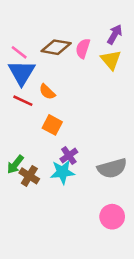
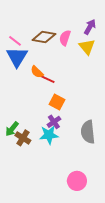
red line: (23, 101) -> (47, 79), moved
orange square: (52, 125) -> (57, 102), moved
gray semicircle: (112, 168) -> (88, 132), turned 100
pink circle: (112, 217) -> (77, 181), moved

